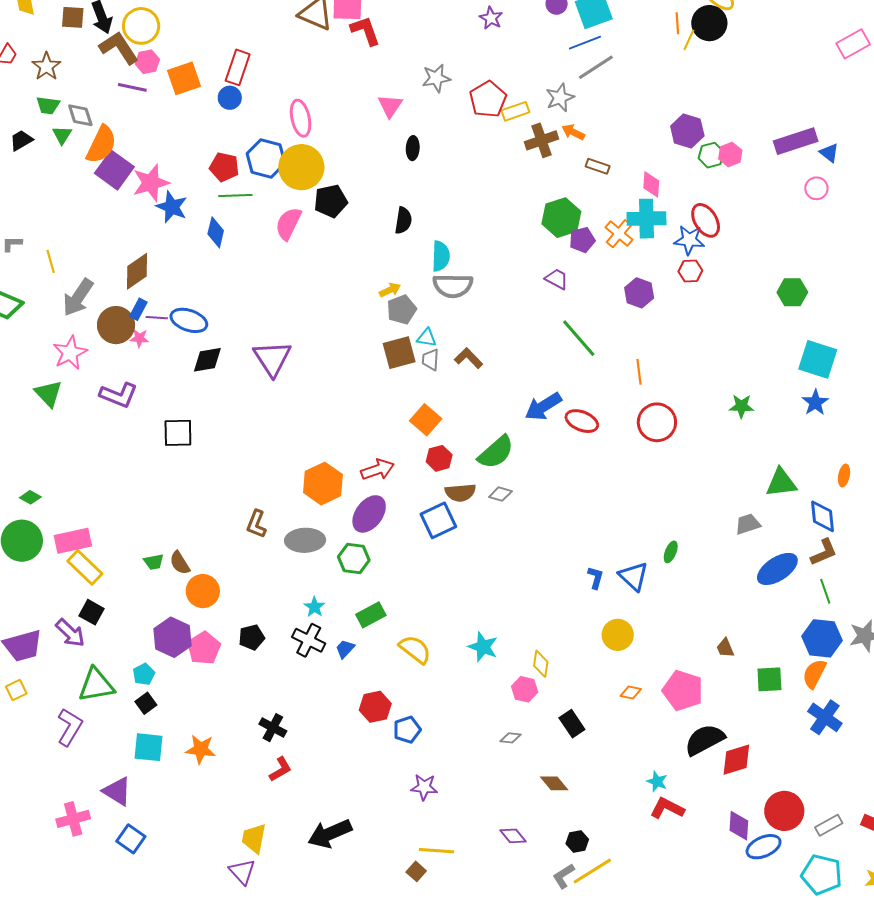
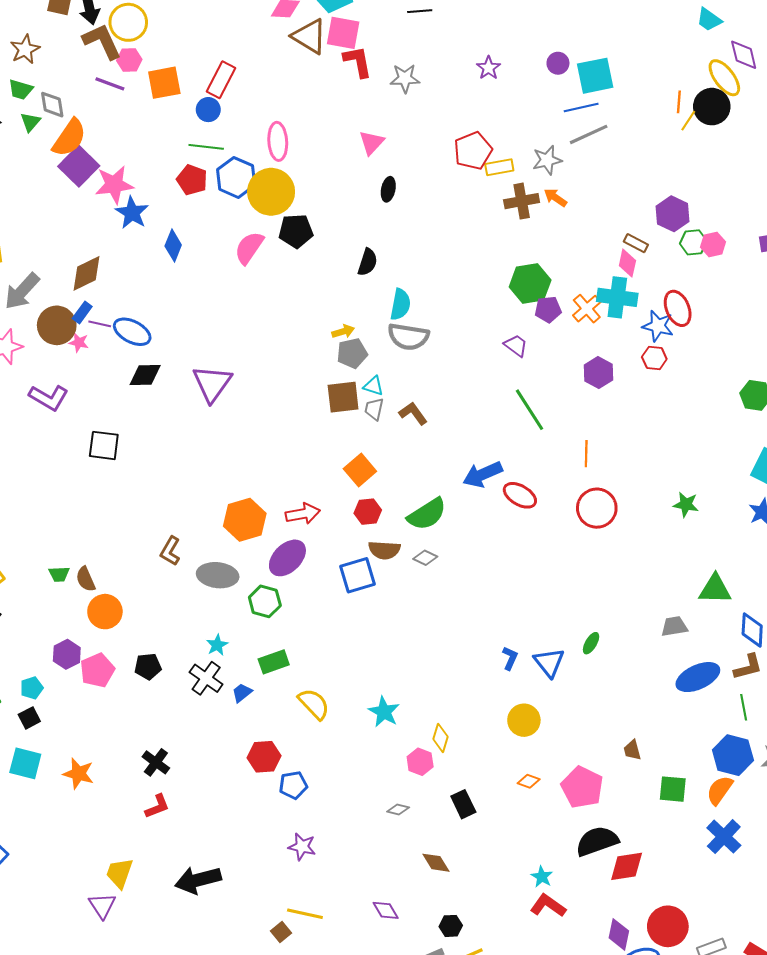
gray star: (436, 78) -> (405, 78), moved
brown rectangle: (598, 166) -> (636, 243), moved
green line: (235, 196) -> (206, 147), moved
purple hexagon: (172, 637) -> (67, 654), size x0.7

